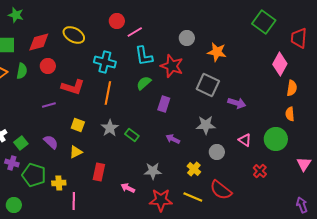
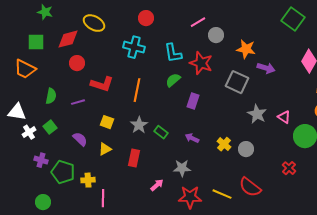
pink line: (135, 32) -> (198, 22), moved
yellow ellipse: (74, 35) -> (94, 23), moved
cyan cross: (105, 62) -> (134, 47), moved
green semicircle: (22, 71) -> (51, 96), moved
purple arrow: (237, 103) -> (266, 68), moved
gray star: (206, 125) -> (257, 114), moved, turned 30
purple arrow: (173, 139) -> (192, 138), moved
pink triangle: (245, 140) -> (284, 117), moved
green square: (21, 143) -> (50, 127), moved
yellow cross: (194, 169) -> (224, 144), moved
red rectangle: (99, 172) -> (134, 158), moved
pink arrow: (128, 188) -> (157, 185), turned 112

